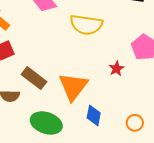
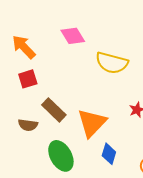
green ellipse: (46, 123) -> (61, 156), turned 36

